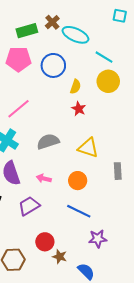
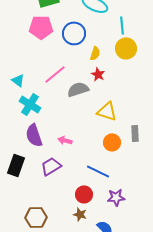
cyan line: (104, 57) -> (122, 25), turned 54
pink line: (18, 109) -> (55, 74), moved
gray semicircle: (48, 141) -> (78, 89), moved
orange circle: (78, 181) -> (112, 142), moved
red circle: (45, 242) -> (84, 194), moved

